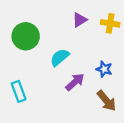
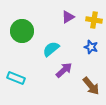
blue star: (104, 69) -> (91, 47), moved
cyan rectangle: (19, 91) -> (16, 78), turned -48

